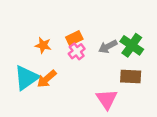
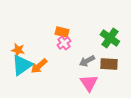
orange rectangle: (74, 38) -> (62, 32), turned 40
orange star: (43, 45) -> (18, 50), moved
gray arrow: (108, 47) -> (87, 61), moved

